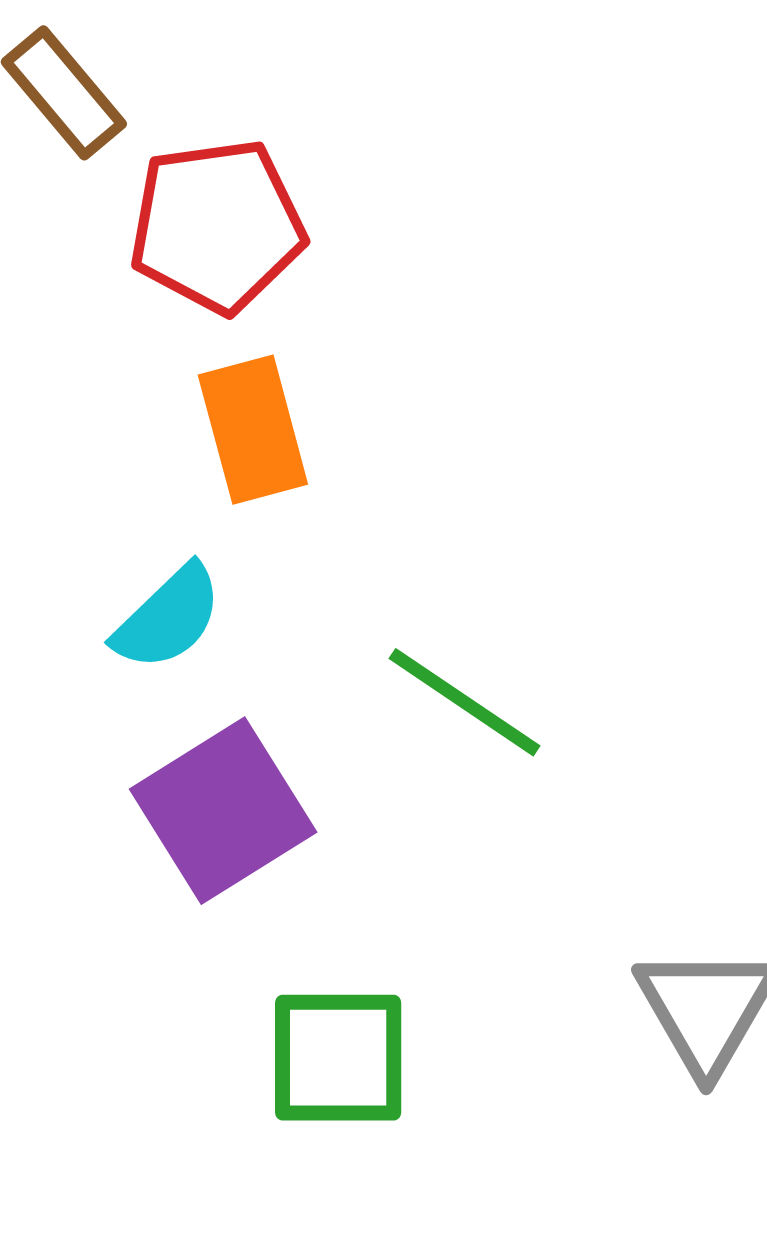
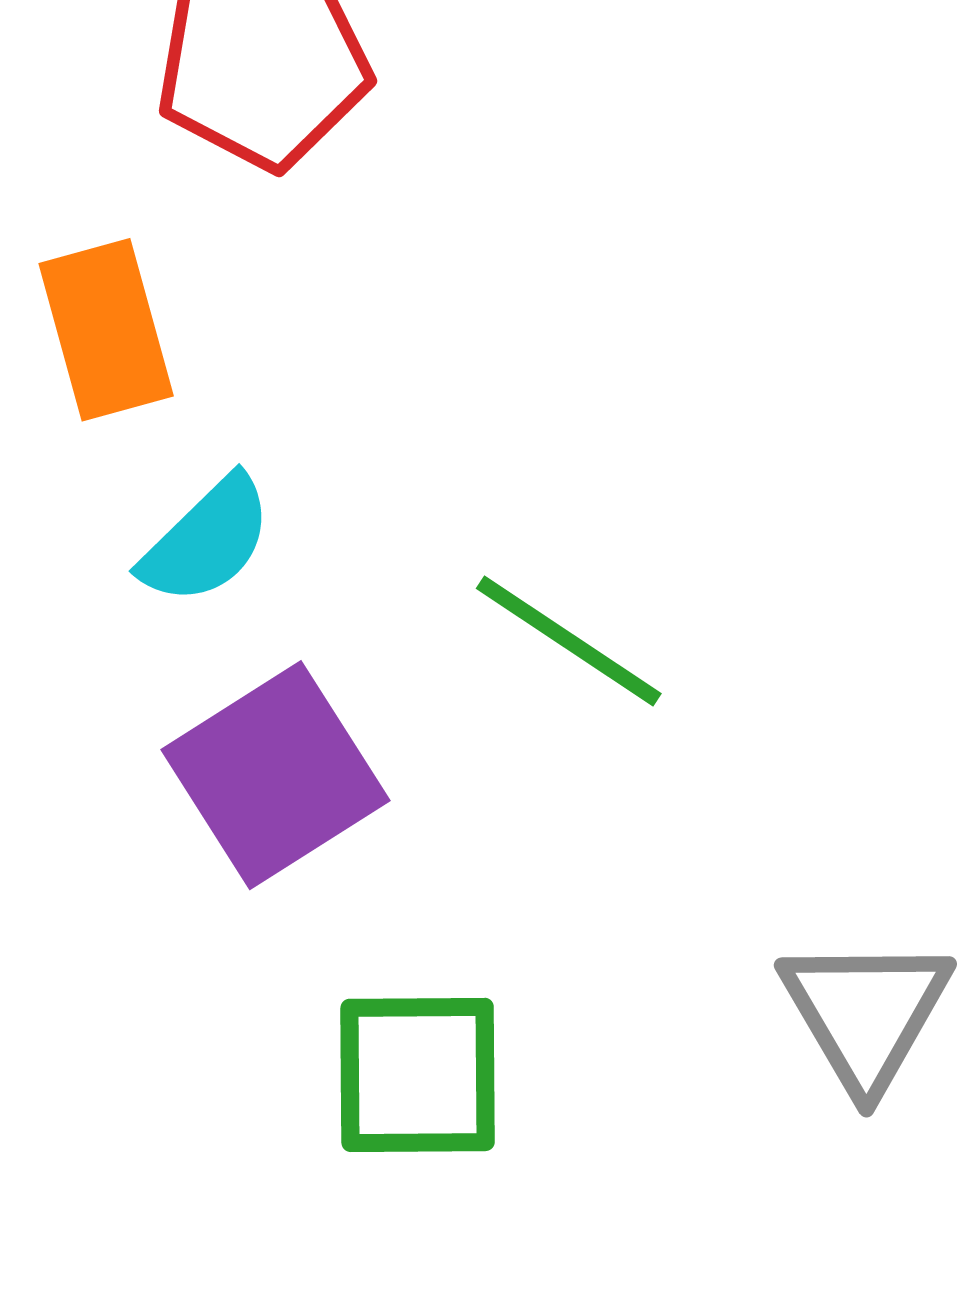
orange rectangle: (253, 430) -> (106, 330), moved

